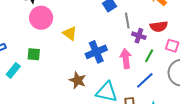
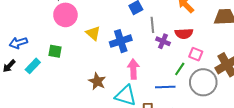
blue cross: (96, 52) -> (121, 41), moved
green line: (149, 56) -> (180, 69), moved
pink arrow: (126, 59) -> (133, 69), moved
blue line: (145, 80) -> (165, 87), turned 36

